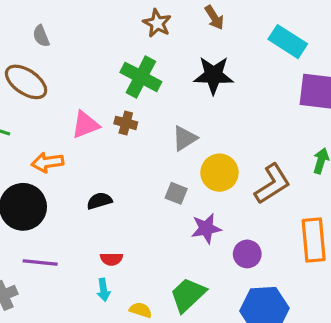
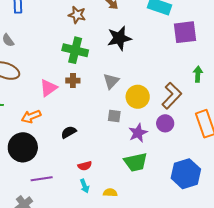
purple circle: (247, 254) -> (165, 123), moved
green trapezoid: (188, 295) -> (136, 162), moved, turned -135

